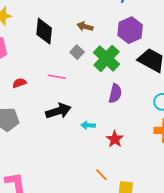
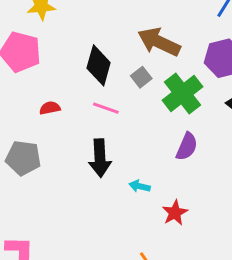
brown arrow: (85, 26) -> (159, 42), size x1.8
black diamond: (44, 31) -> (99, 65), moved
black arrow: (58, 111) -> (100, 158), turned 95

